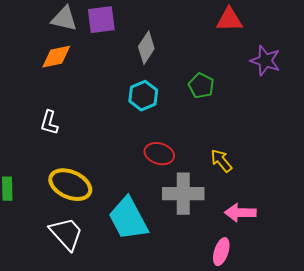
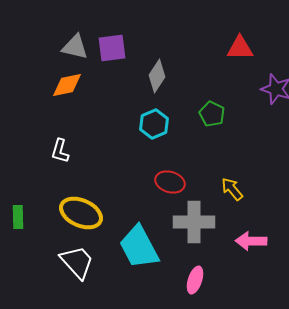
pink ellipse: (221, 252) -> (195, 280), moved

